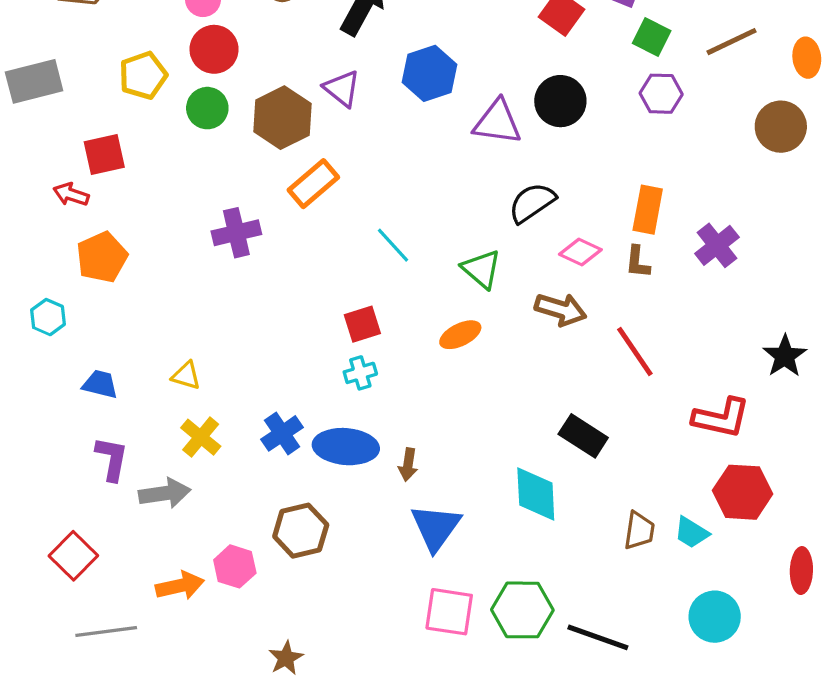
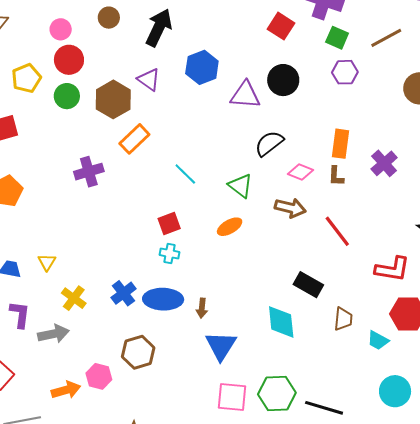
cyan cross: (360, 373) -> (170, 253), turned 30
yellow triangle: (186, 376) -> (47, 262), moved, turned 48
brown trapezoid: (639, 531) -> (343, 319), moved

